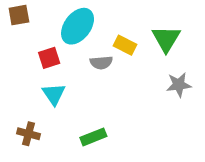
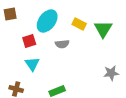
yellow rectangle: (125, 45) -> (79, 24), moved
gray star: (179, 85) -> (111, 73), moved

